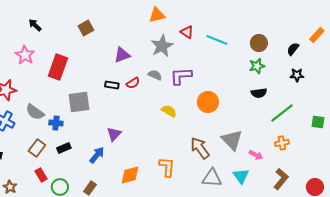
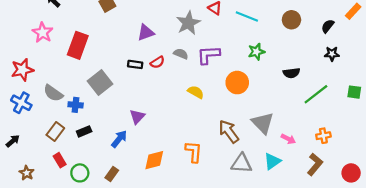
green star: (257, 66) -> (256, 52), moved
gray square: (79, 102) -> (100, 83), turned -30
green square: (318, 122) -> (354, 92), moved
orange cross: (282, 143) -> (323, 136), moved
cyan triangle: (241, 176) -> (272, 161), turned 30

